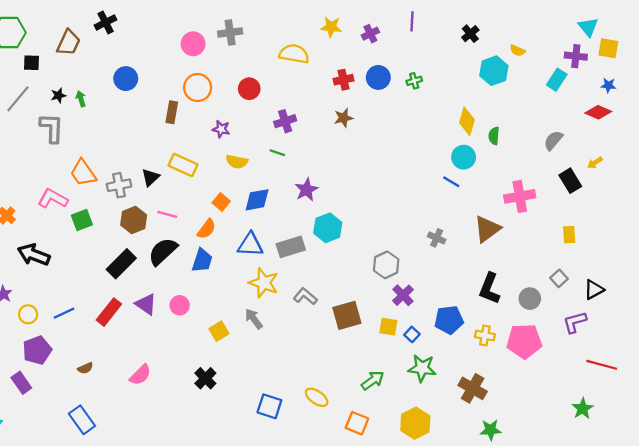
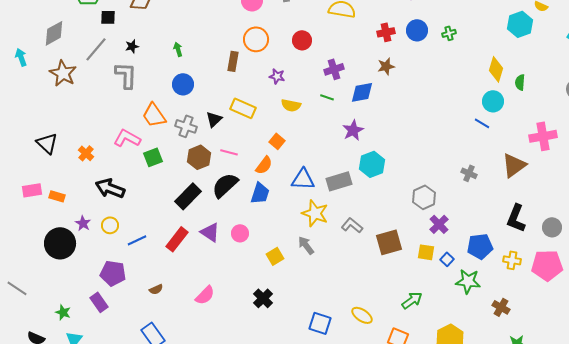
blue circle: (126, 79) -> (183, 84), moved
green arrow: (81, 99) -> (178, 49), moved
gray cross: (119, 185) -> (186, 126), turned 30
blue diamond: (257, 200) -> (362, 92), moved
yellow circle: (28, 314) -> (110, 225), moved
purple pentagon: (37, 350) -> (113, 273), turned 30
green star: (422, 368) -> (468, 281), moved
brown cross: (473, 388) -> (501, 307), size x0.7

